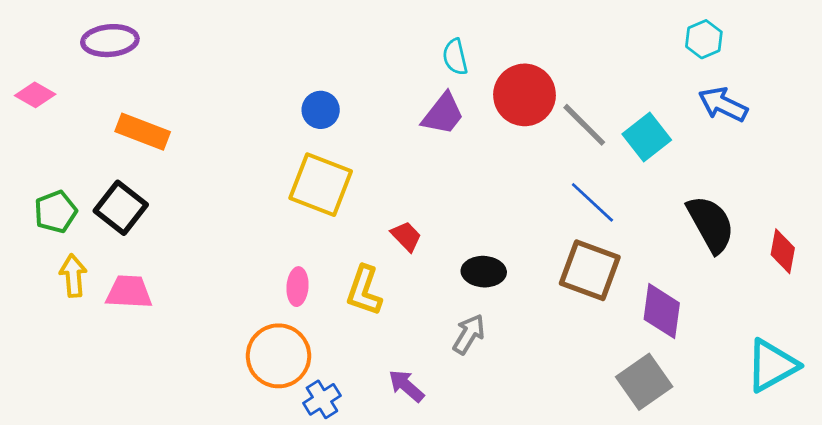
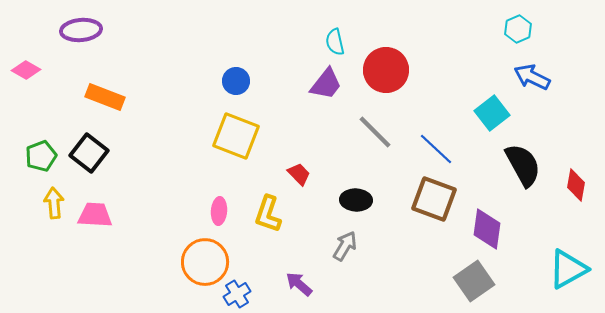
gray line: (584, 125) -> (375, 132), moved
cyan square: (647, 137) -> (492, 113), moved

